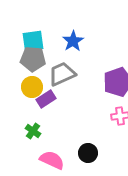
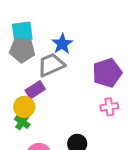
blue star: (73, 41) -> (62, 44), moved
yellow circle: (32, 87) -> (24, 107), moved

